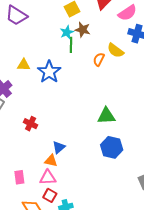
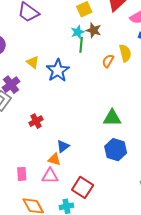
yellow semicircle: (116, 50) -> (125, 53), turned -144
yellow triangle: (24, 65) -> (33, 62), turned 32
red cross: (31, 124) -> (36, 121), turned 32
red square: (50, 195) -> (83, 187), moved, size x1.5

